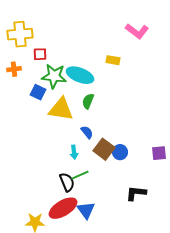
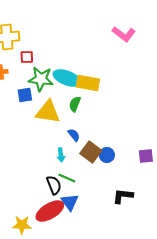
yellow rectangle: (113, 60) -> (88, 83), moved, size x1.6
blue square: (38, 92) -> (25, 95), turned -35
green line: (80, 175) -> (67, 178), turned 48
blue triangle: (86, 210) -> (70, 202), moved

